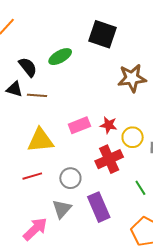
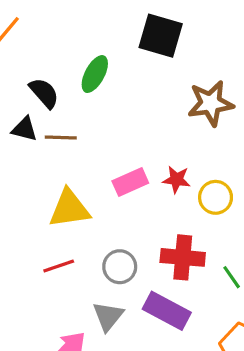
green ellipse: (60, 57) -> (95, 74), turned -30
red cross: (109, 159) -> (183, 257), moved, turned 32
purple rectangle: (99, 207) -> (167, 311), turned -36

